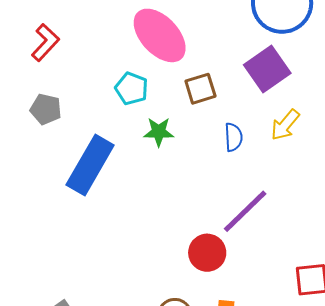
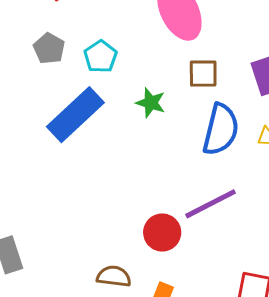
cyan pentagon: (132, 88) -> (101, 57), moved
blue semicircle: (233, 137) -> (221, 129), size x1.8

